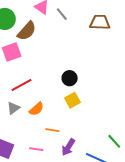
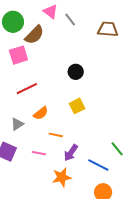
black circle: (70, 78) -> (76, 72), moved
gray triangle: (13, 108) -> (17, 124), moved

